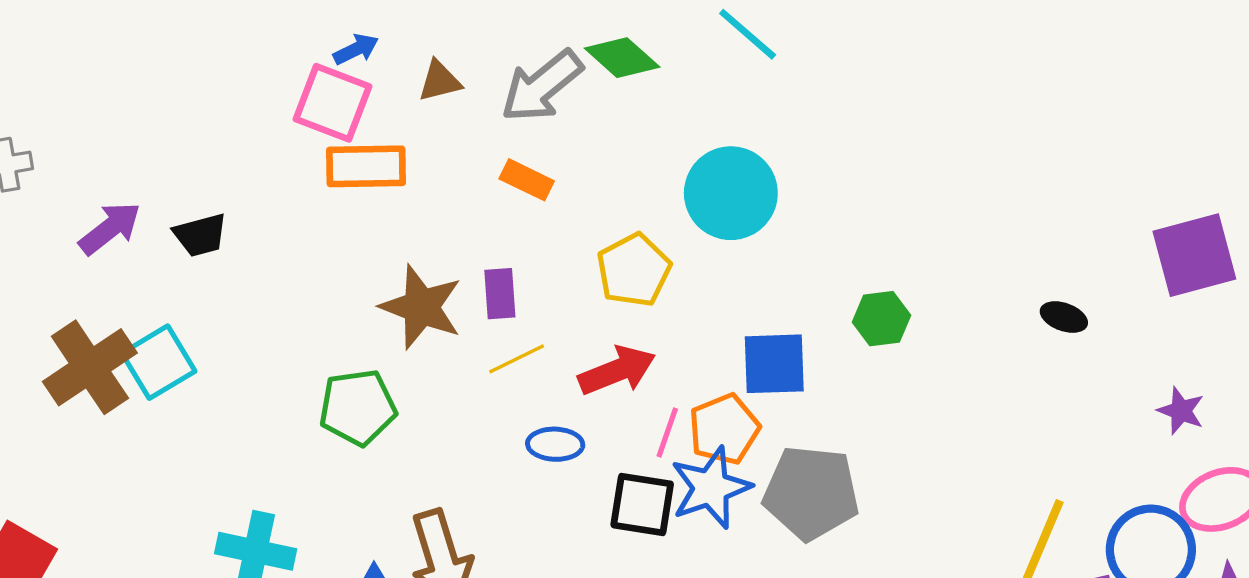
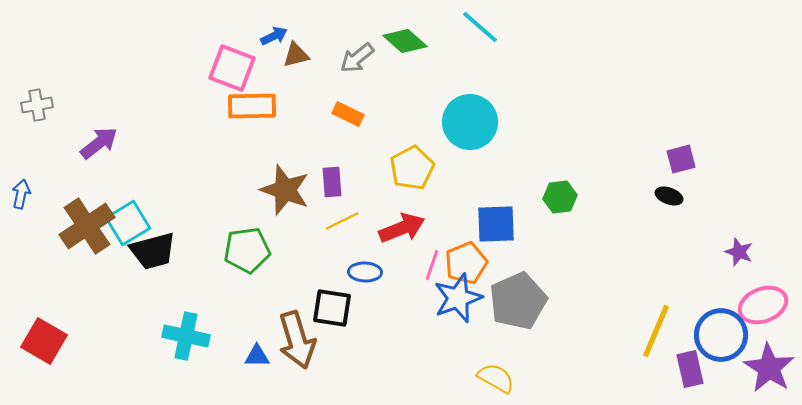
blue arrow: (356, 49) -> (274, 36), moved
gray arrow: (542, 86) -> (357, 58), size x0.7
black trapezoid: (200, 235) -> (153, 251), moved, size x1.4
purple square: (1194, 255) -> (681, 159), moved, size x0.6
gray pentagon: (811, 493) -> (518, 301), turned -30
black square: (642, 504) -> (332, 308), moved

